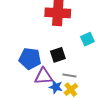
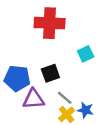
gray line: (69, 76) -> (65, 98), turned 32
blue star: (56, 87) -> (85, 110), moved

